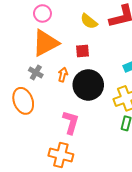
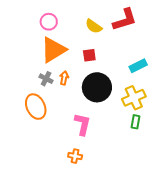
orange arrow: (63, 75) -> (64, 78), moved
orange cross: (61, 155) -> (75, 156), size x0.6

